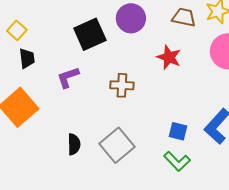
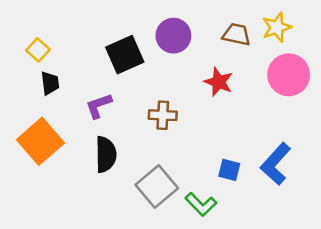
black semicircle: (74, 144) -> (106, 154), moved, size x1.4
green L-shape: (177, 161) -> (201, 204), moved

